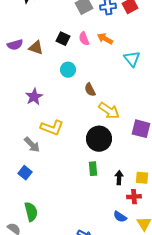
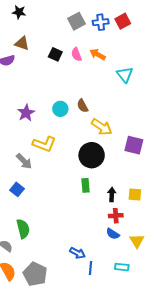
brown triangle: (36, 48) -> (22, 43), moved
cyan circle: (68, 70) -> (60, 109), moved
red cross: (134, 197) -> (116, 216), moved

